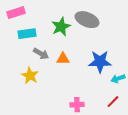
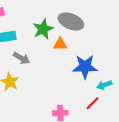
orange triangle: (63, 59) -> (60, 44), moved
red line: (113, 102) -> (92, 103), moved

